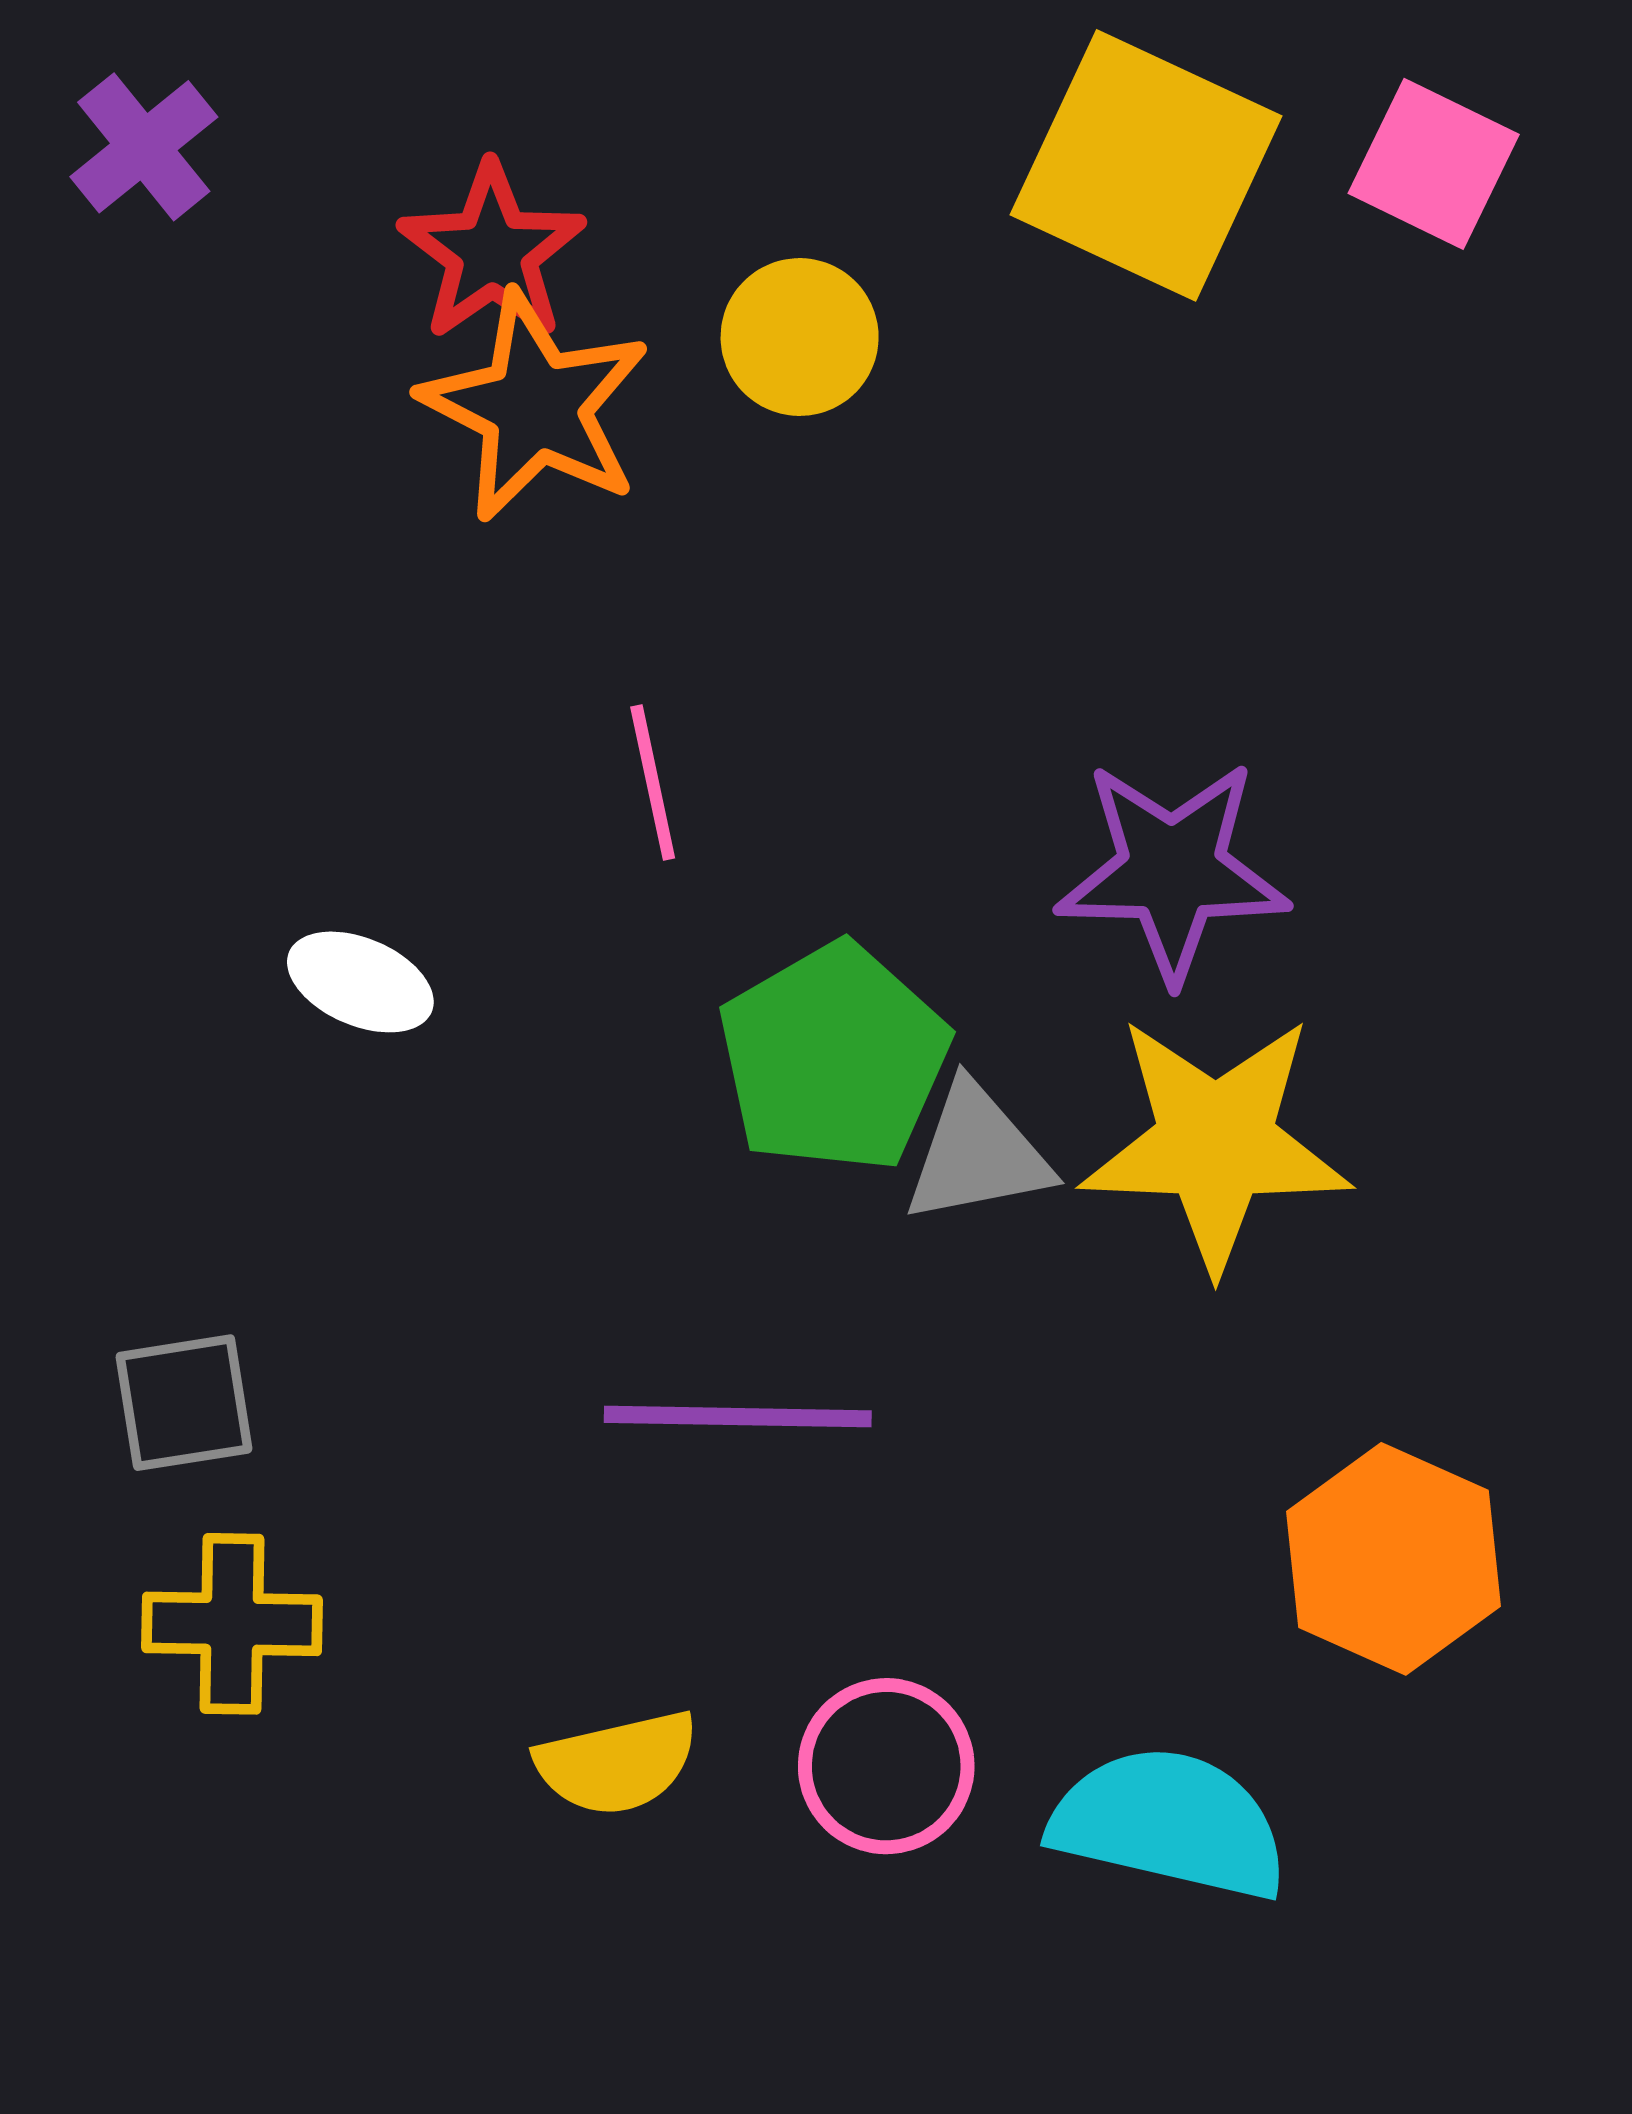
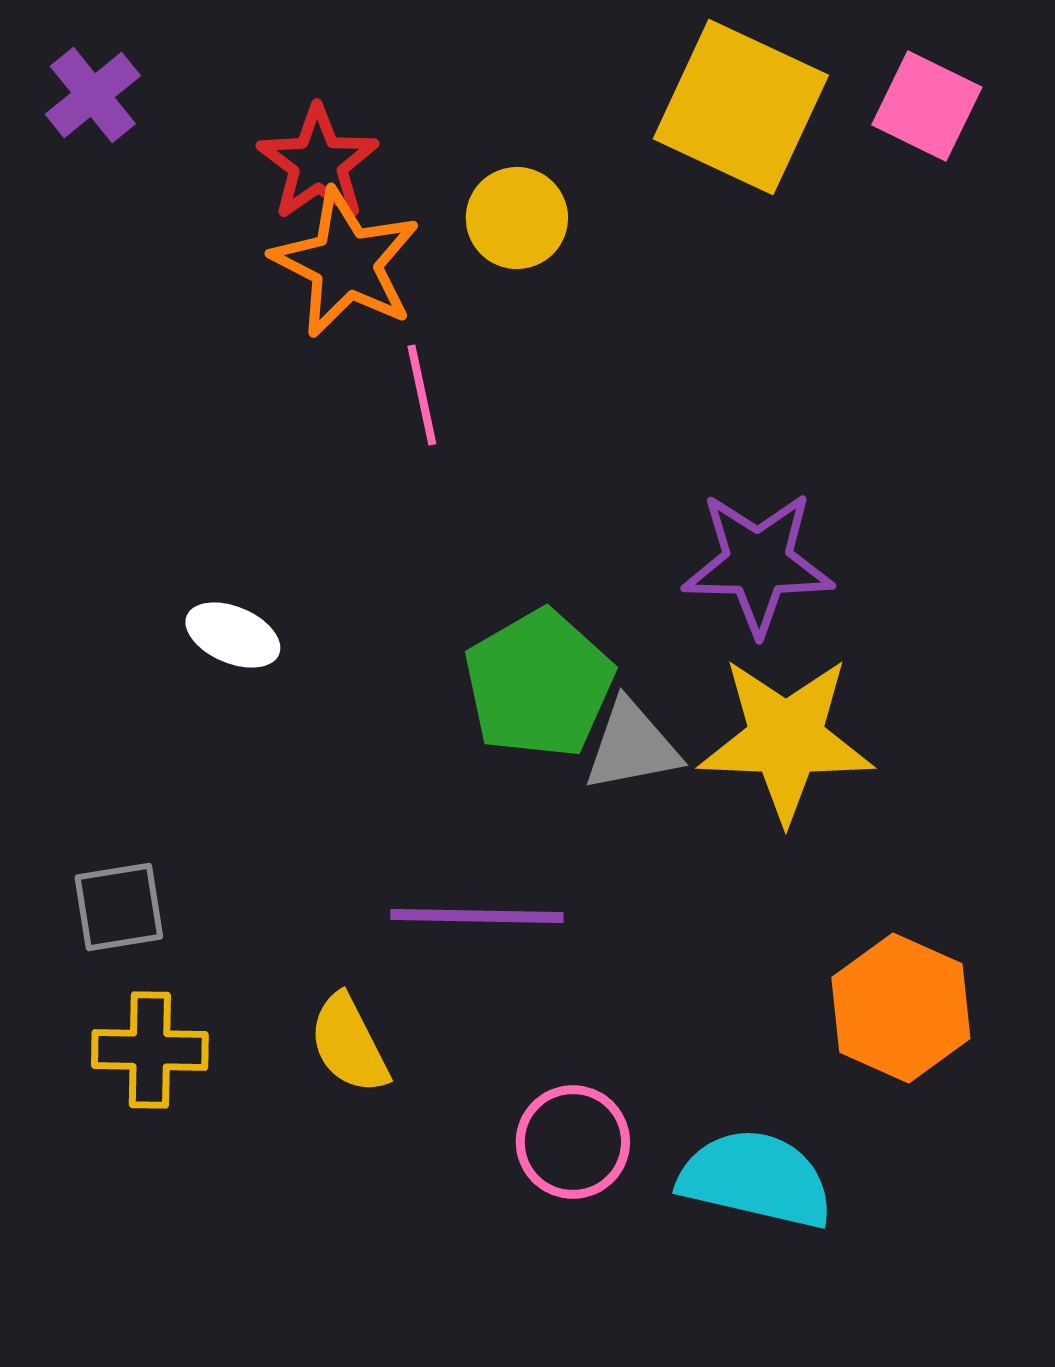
pink line: (653, 782) -> (422, 395), moved
yellow semicircle: (617, 1763) -> (349, 1044), moved, turned 76

